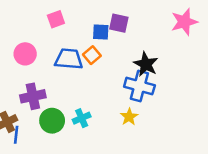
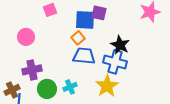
blue square: (101, 32) -> (85, 20), size x1.5
blue trapezoid: (69, 59) -> (84, 56), moved
yellow star: (129, 117) -> (107, 86), size x1.6

